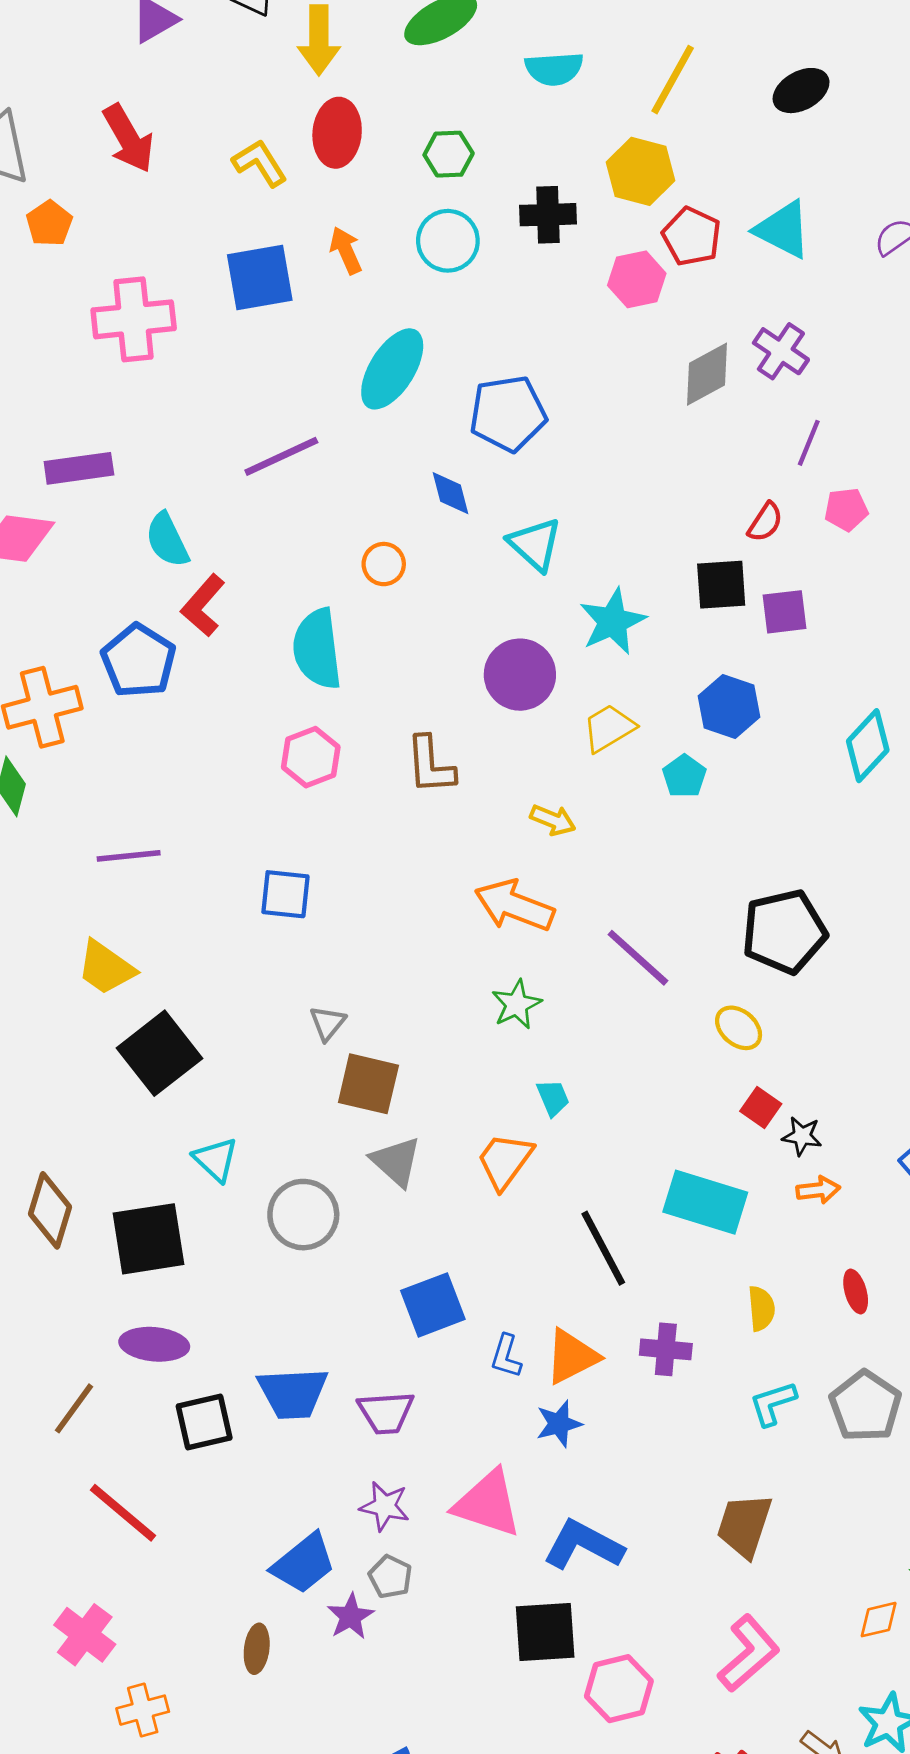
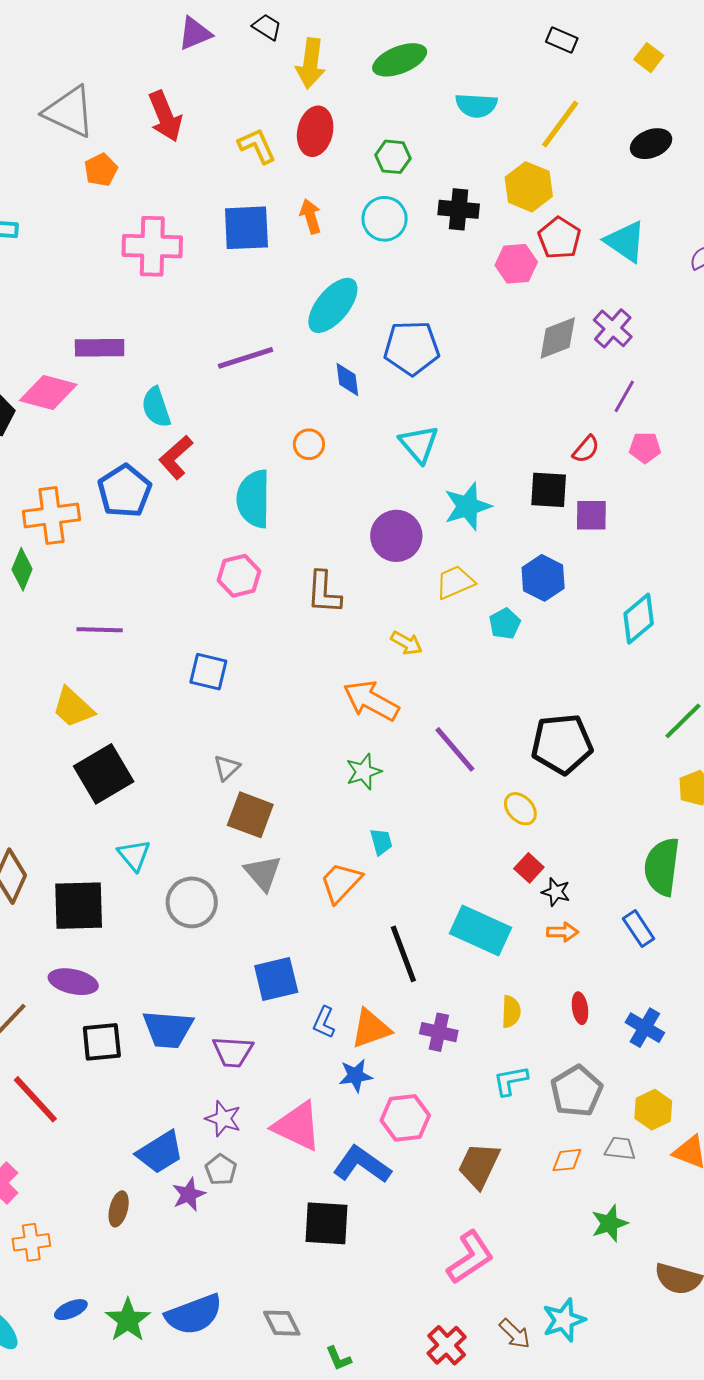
blue diamond: (450, 493) -> (347, 380), moved
orange diamond: (879, 1620) -> (567, 1160), moved
pink hexagon: (619, 1689) -> (405, 1118), moved

